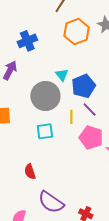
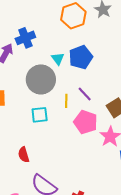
blue cross: (27, 41) -> (25, 38), moved
blue pentagon: (84, 86) -> (81, 57), moved

